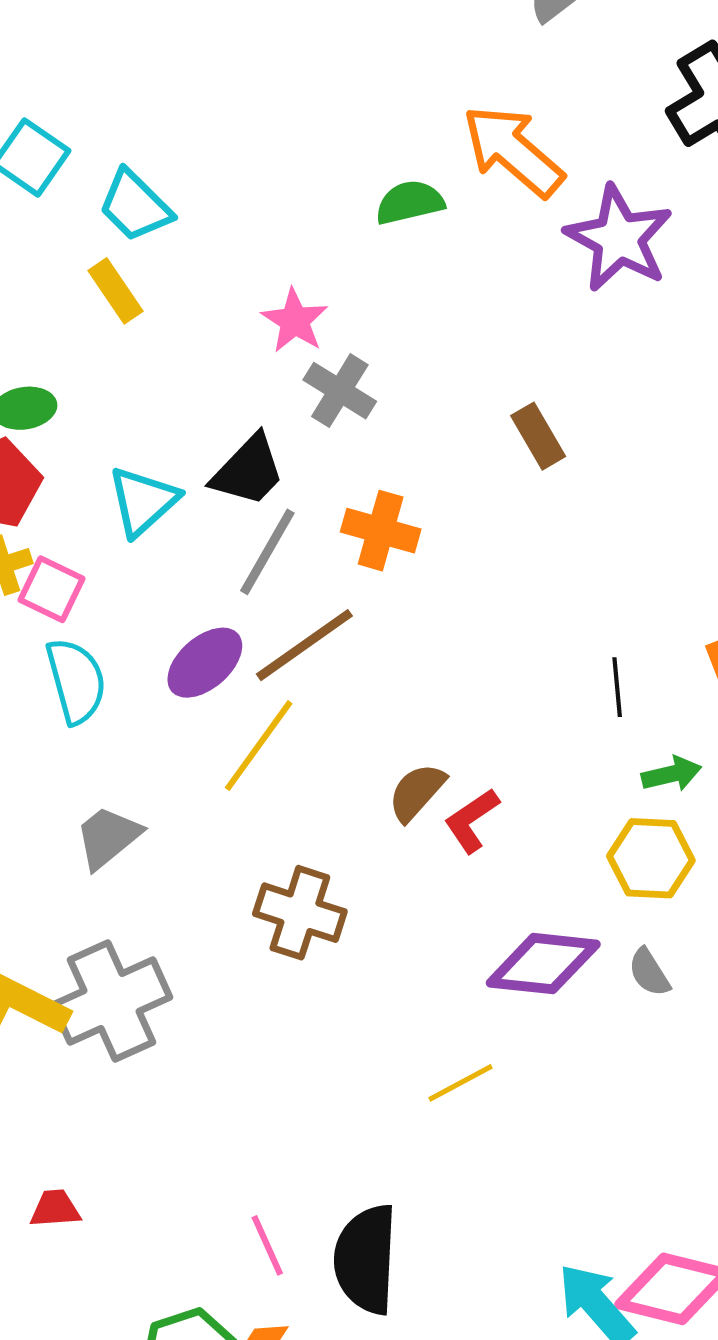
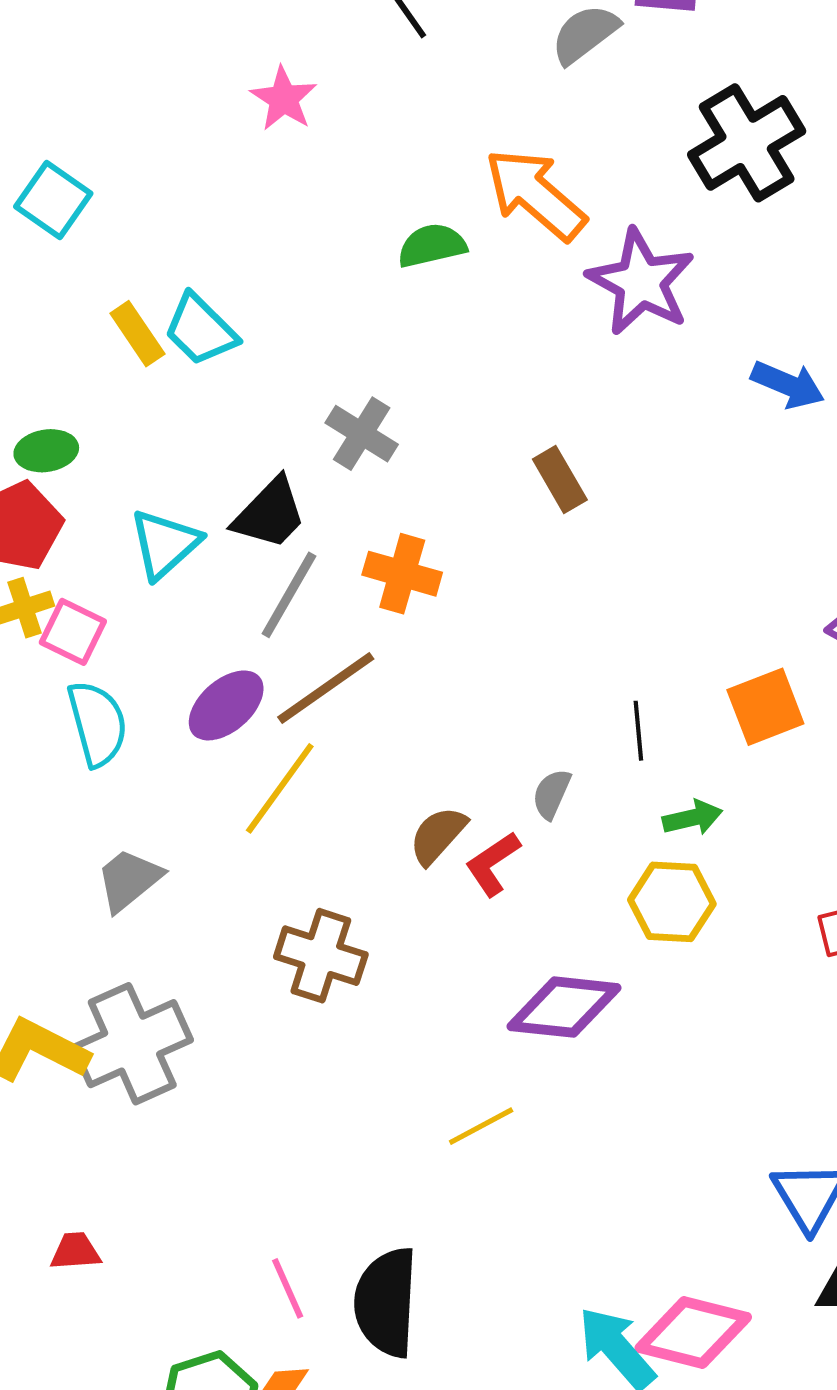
cyan trapezoid: (135, 206) -> (200, 330), moved
pink star: (295, 321) -> (284, 99), moved
gray semicircle: (649, 972) -> (552, 794), moved, turned 56

